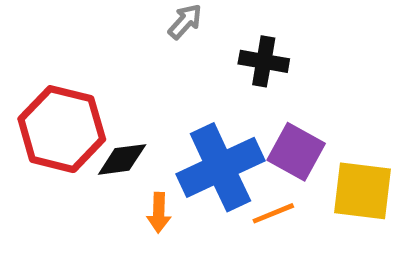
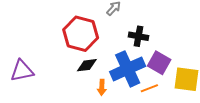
black cross: (264, 61) -> (138, 36), moved
red hexagon: (62, 129) -> (81, 34), moved

